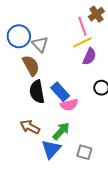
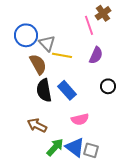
yellow line: (82, 42) -> (62, 55), moved, turned 36
pink semicircle: (69, 105) -> (80, 119), moved
green arrow: (61, 131) -> (55, 147), moved
blue triangle: (51, 149) -> (75, 147), moved, turned -35

